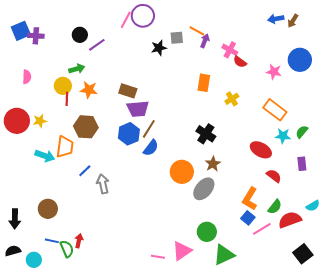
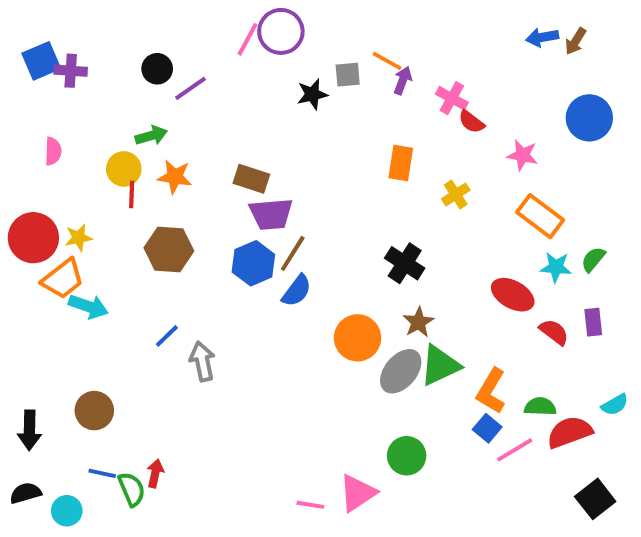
pink star: (274, 72) -> (523, 155), moved
orange trapezoid: (65, 147) -> (63, 279), moved, turned 45
red semicircle: (274, 176) -> (554, 332), moved
green semicircle: (275, 207) -> (540, 407), turned -126
green triangle: (224, 255) -> (440, 365), moved

